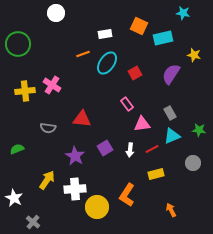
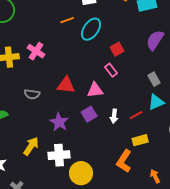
red square: (135, 73) -> (117, 49), moved
pink triangle: (142, 124) -> (95, 90), moved
orange L-shape: (127, 195) -> (124, 161), moved

